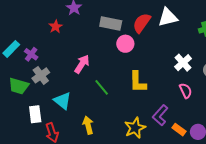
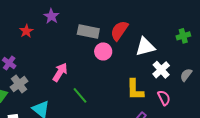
white triangle: (168, 17) -> (145, 47), moved
red star: (56, 27) -> (26, 31), moved
yellow L-shape: (138, 82) -> (135, 90), moved

